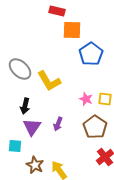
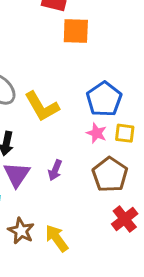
blue pentagon: (91, 54) -> (104, 99), moved

